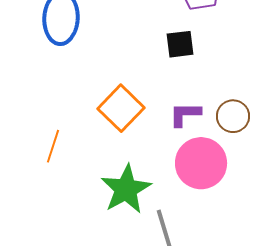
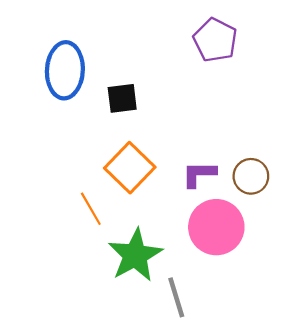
black square: (180, 44) -> (122, 98), moved
orange line: (53, 146) -> (91, 209), moved, turned -48

